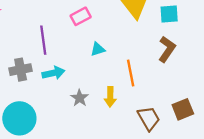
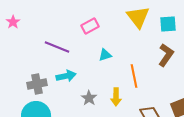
purple line: (43, 40) -> (57, 47), turned -60
gray cross: (21, 70) -> (37, 84), moved

